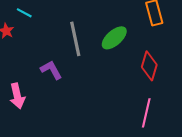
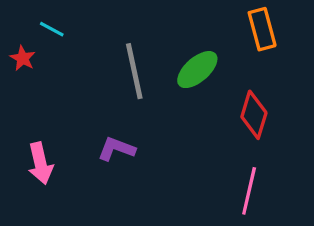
purple L-shape: (51, 70) -> (116, 149), moved, turned -40

